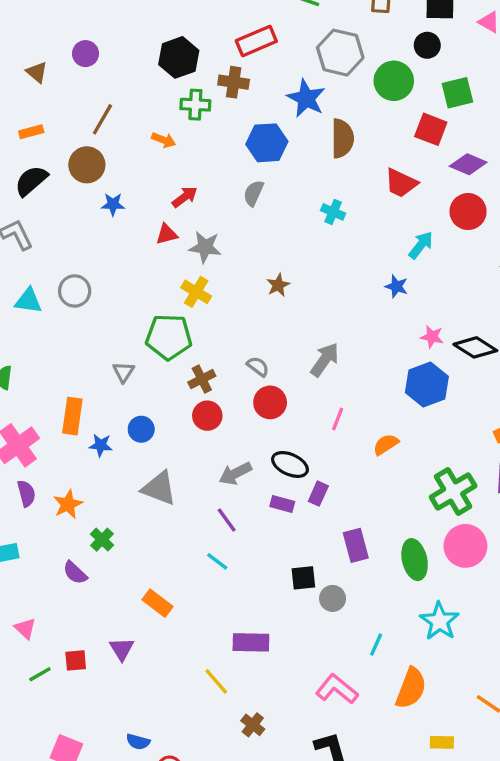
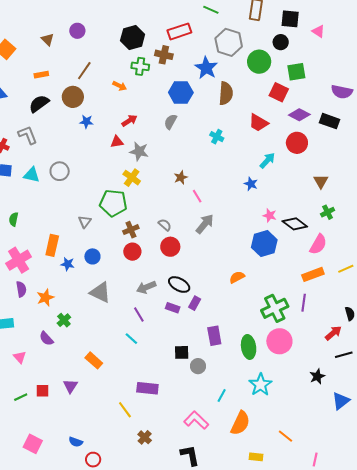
pink line: (338, 419) -> (197, 196), moved, turned -56
pink triangle: (25, 629) -> (20, 357), moved

